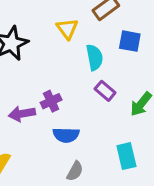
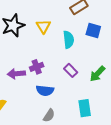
yellow triangle: (67, 29) -> (43, 26), moved
purple rectangle: (105, 91) -> (71, 70), moved

